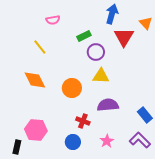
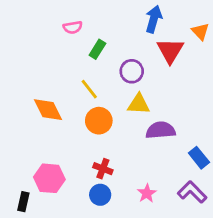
green rectangle: (84, 36) -> (97, 49), moved, turned -32
yellow line: (40, 47) -> (89, 89), moved
purple semicircle: (108, 105) -> (161, 130), moved
red cross: (83, 121) -> (103, 169), moved

